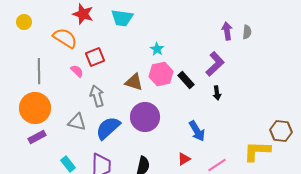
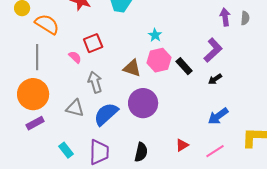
orange semicircle: (65, 38) -> (47, 24), moved
black arrow: (217, 93) -> (215, 79), turned 64
blue arrow: (197, 131) -> (218, 116), moved, turned 85

